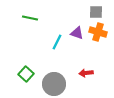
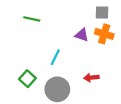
cyan line: (57, 42) -> (55, 57), moved

